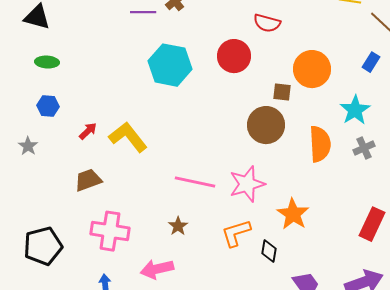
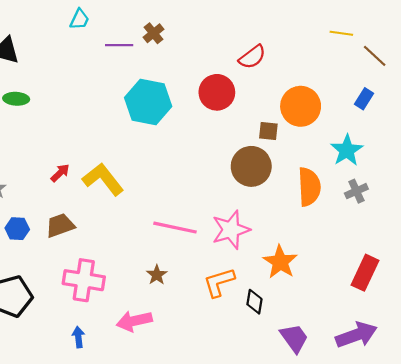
red semicircle: (267, 23) -> (252, 57), turned -52
blue hexagon: (48, 106) -> (17, 229), moved

